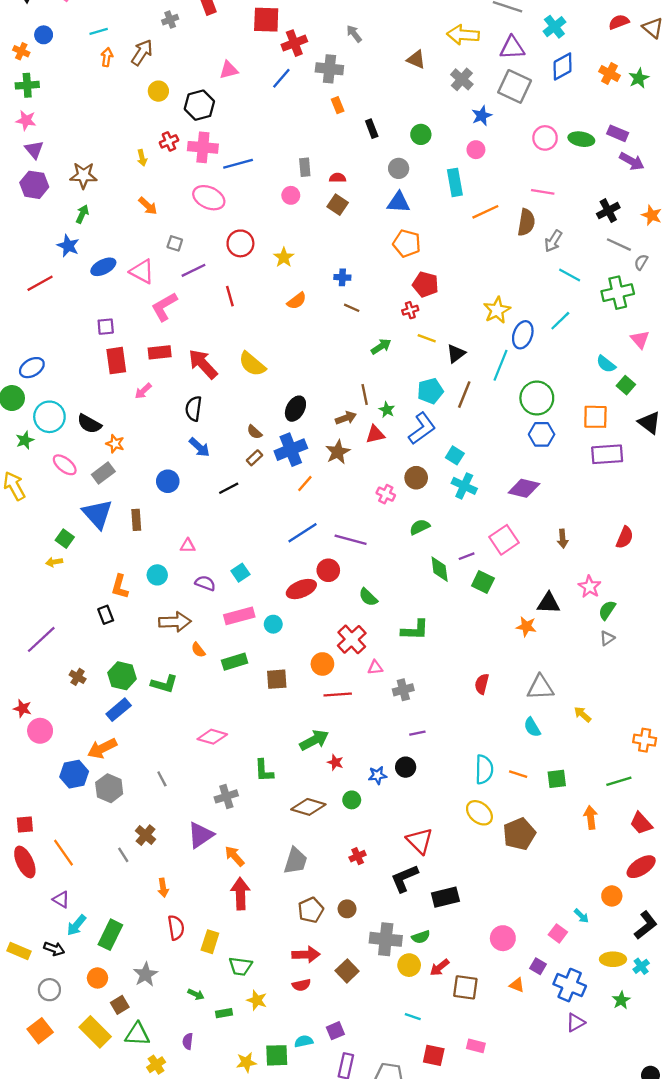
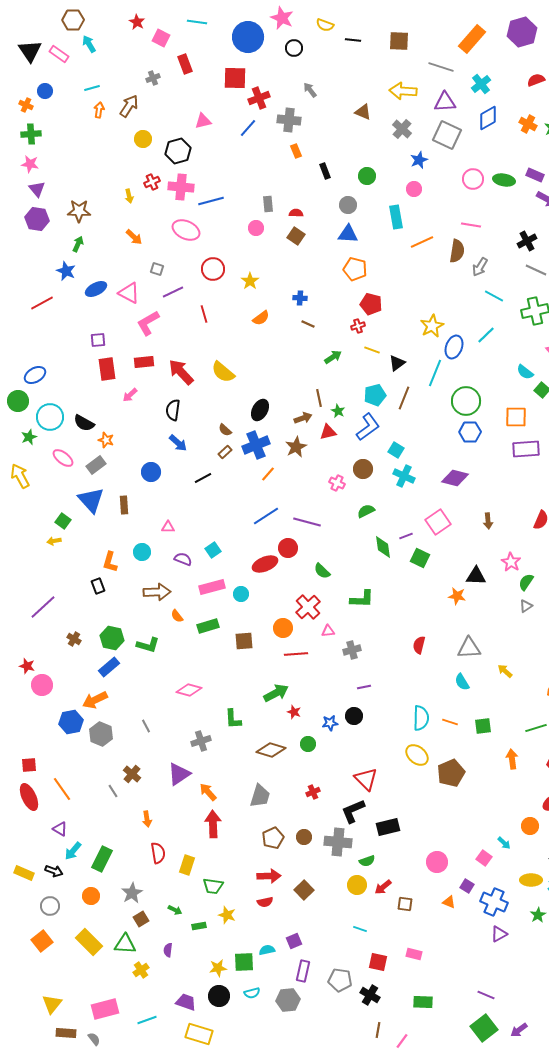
gray cross: (386, 939) -> (338, 842), moved
brown square: (465, 987) -> (405, 904), size x0.7
brown square: (120, 1005) -> (141, 919), moved

